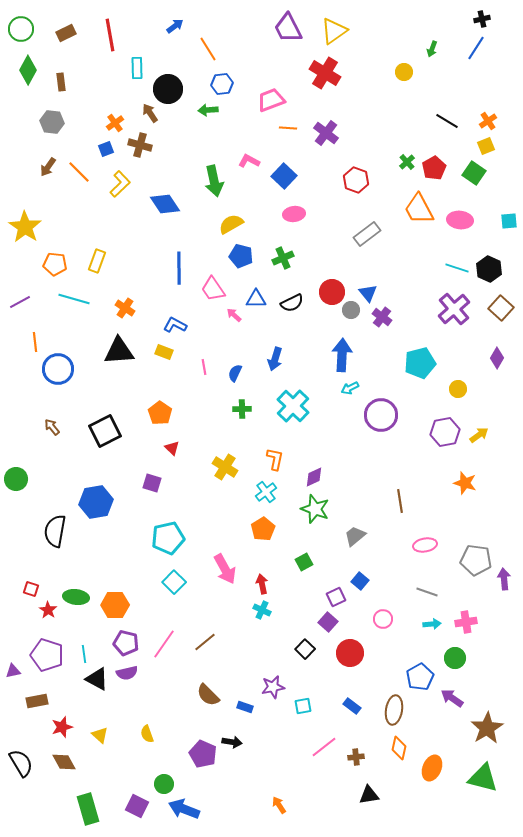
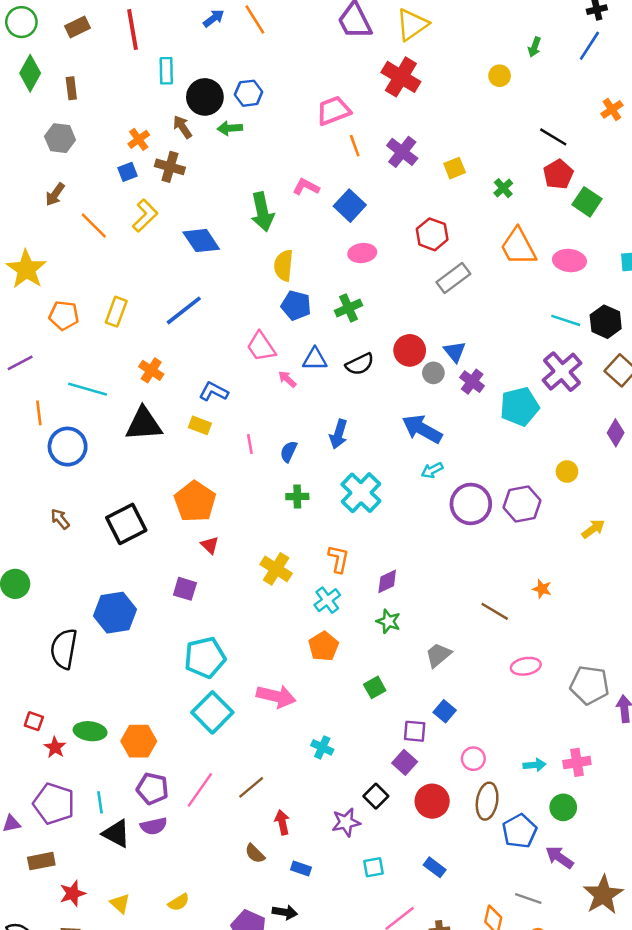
orange line: (208, 49) -> (255, 20), moved
blue hexagon: (222, 84) -> (249, 93), moved
green arrow: (208, 110) -> (230, 128), moved
orange cross: (488, 121) -> (612, 109), moved
orange line: (288, 128) -> (355, 146), turned 66
yellow square: (486, 146) -> (455, 168), moved
red pentagon: (434, 168) -> (558, 174), moved
orange line: (79, 172) -> (94, 226), moved
red hexagon: (356, 180) -> (432, 234), moved
yellow semicircle: (231, 224) -> (284, 266), turned -55
blue line: (179, 268) -> (184, 310), moved, turned 52
cyan line: (74, 299) -> (88, 389), moved
blue arrow: (342, 355) -> (422, 429), turned -64
cyan pentagon: (420, 363) -> (520, 407), moved
orange pentagon: (160, 413) -> (195, 501), size x1.4
purple hexagon: (445, 432) -> (522, 504), moved
orange star: (465, 483) -> (542, 589), moved, size x0.7
brown line: (400, 501) -> (495, 611), turned -50
green star: (315, 509) -> (388, 621), size x0.7
pink arrow: (225, 569) -> (276, 696), turned -48
cyan square: (174, 582) -> (212, 712), size x1.4
red arrow: (262, 584) -> (282, 822), moved
gray line: (427, 592) -> (528, 898), moved
purple square: (336, 597) -> (415, 731), turned 30
purple star: (273, 687) -> (346, 822), moved
brown semicircle: (208, 695) -> (255, 854), size x0.7
brown ellipse: (394, 710) -> (487, 801), moved
yellow semicircle: (147, 734) -> (179, 902), turned -102

